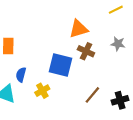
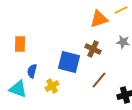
orange triangle: (79, 29) -> (99, 19), moved
brown line: (92, 95) -> (99, 80), moved

